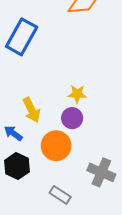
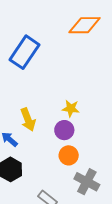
orange circle: (56, 146) -> (69, 155), moved, size x0.7

